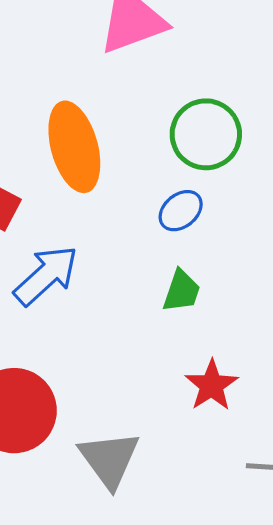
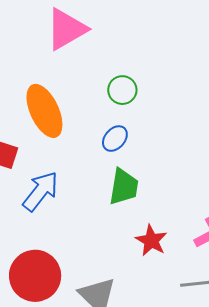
green circle: (206, 134) -> (122, 90), size x0.7
green trapezoid: (182, 291) -> (124, 187), size x1.4

